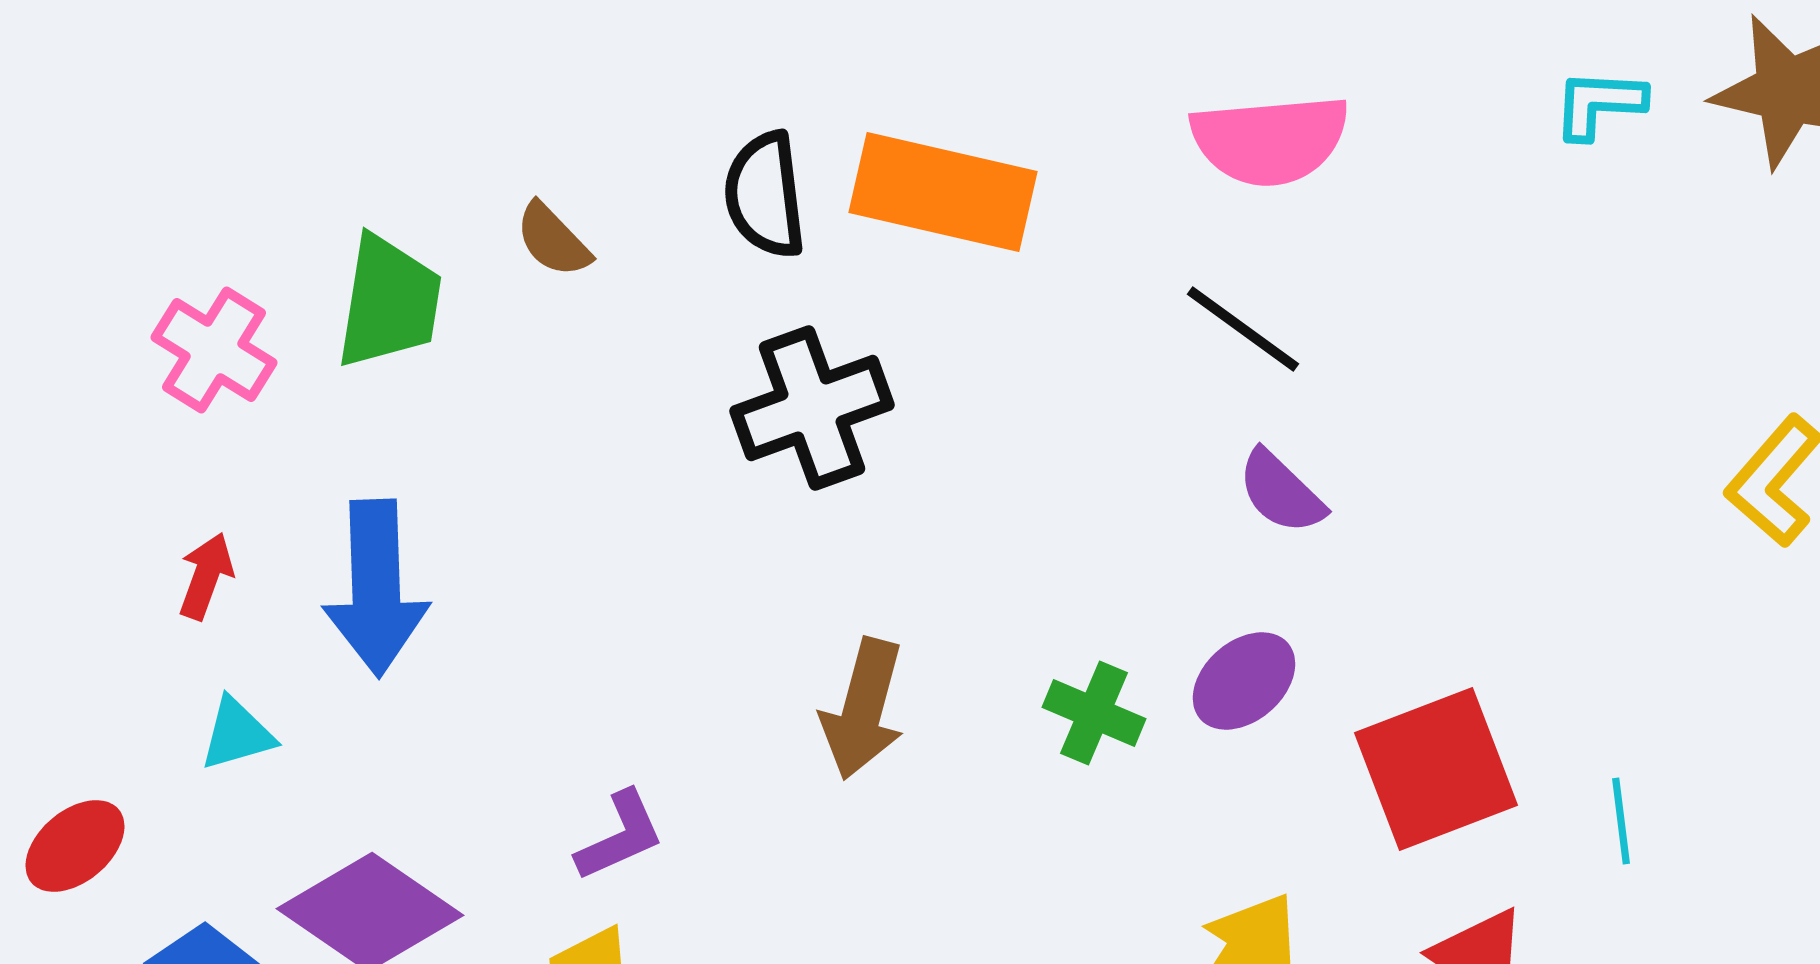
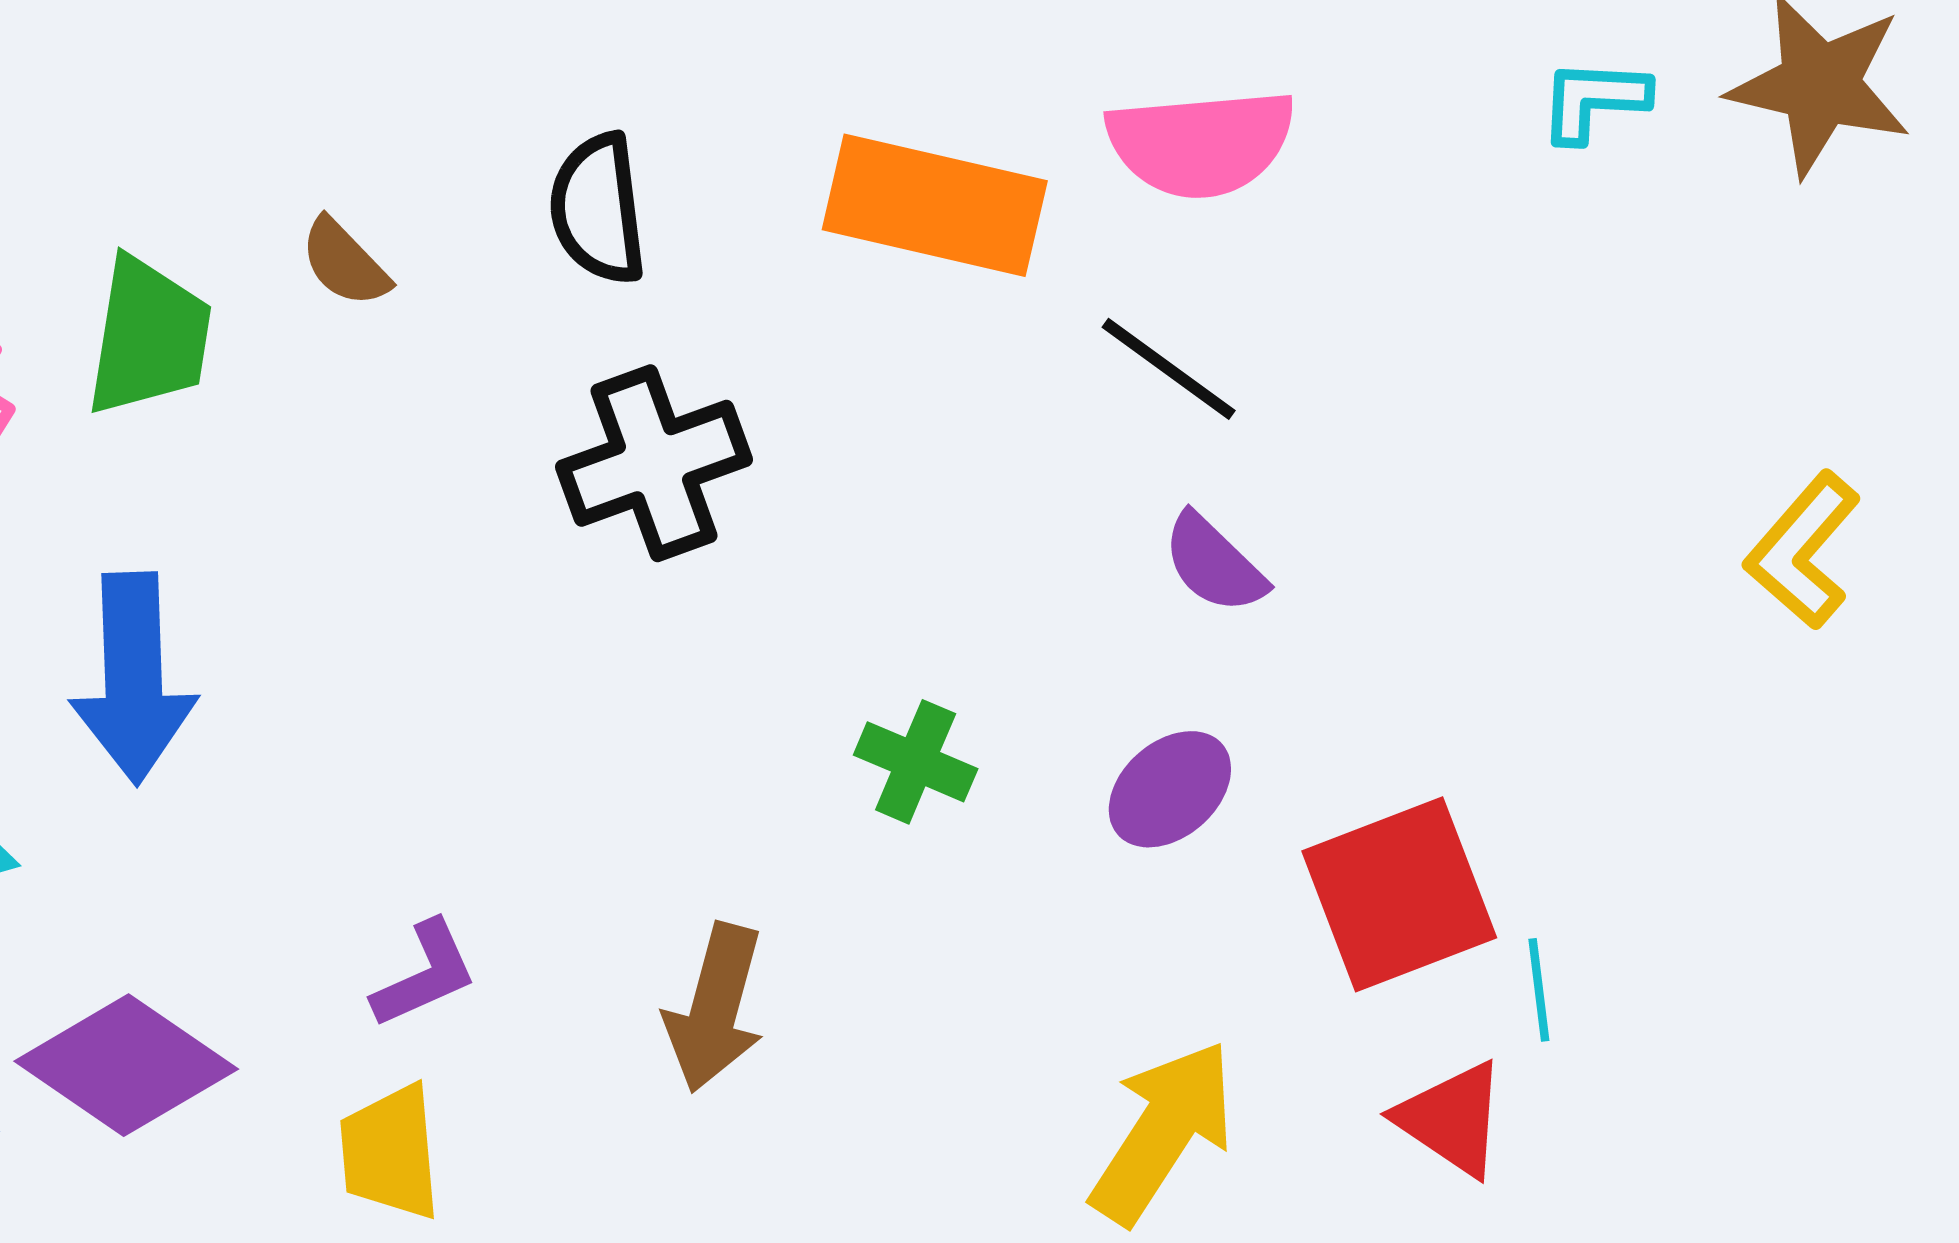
orange rectangle: (943, 192) -> (935, 205), moved
brown arrow: (863, 709) -> (715, 1008), moved
green cross: (1094, 713) -> (916, 762), moved
cyan line: (1621, 821) -> (1539, 990), moved

